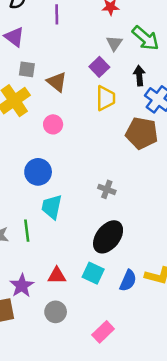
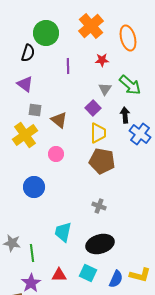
purple line: (57, 14) -> (68, 66), moved
brown pentagon: (142, 133) -> (102, 161), moved
blue circle: (38, 172) -> (34, 187), moved
cyan trapezoid: (52, 207) -> (63, 232), moved
green line: (27, 231) -> (32, 253), moved
black ellipse: (108, 237) -> (100, 244), turned 36

